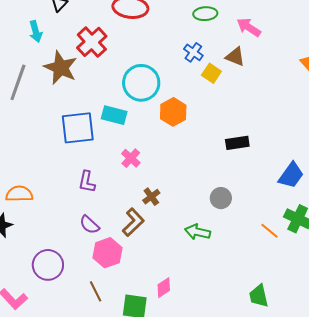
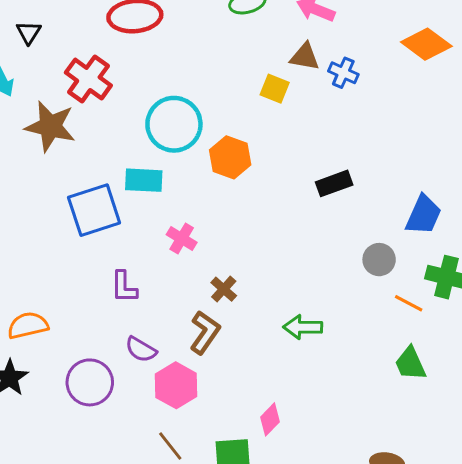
blue cross: (193, 52) -> (343, 73), moved
gray circle: (221, 198) -> (379, 260), moved
purple circle: (48, 265) -> (90, 382), moved
green trapezoid: (259, 296) -> (410, 364), moved

